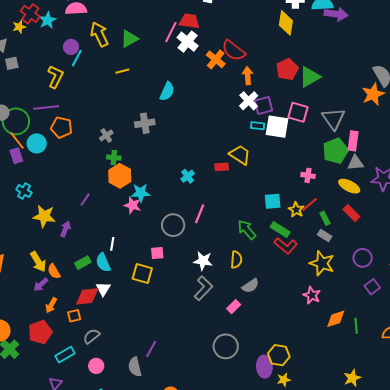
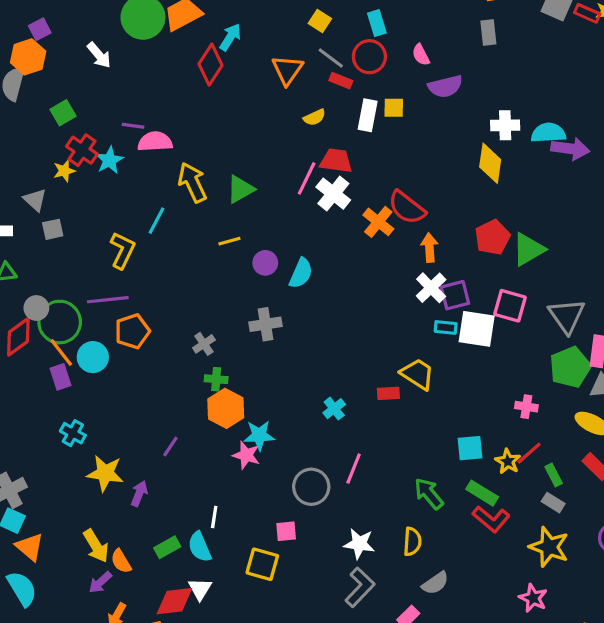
purple circle: (71, 47) -> (265, 263), moved
orange pentagon: (61, 127) -> (132, 331), turned -30

